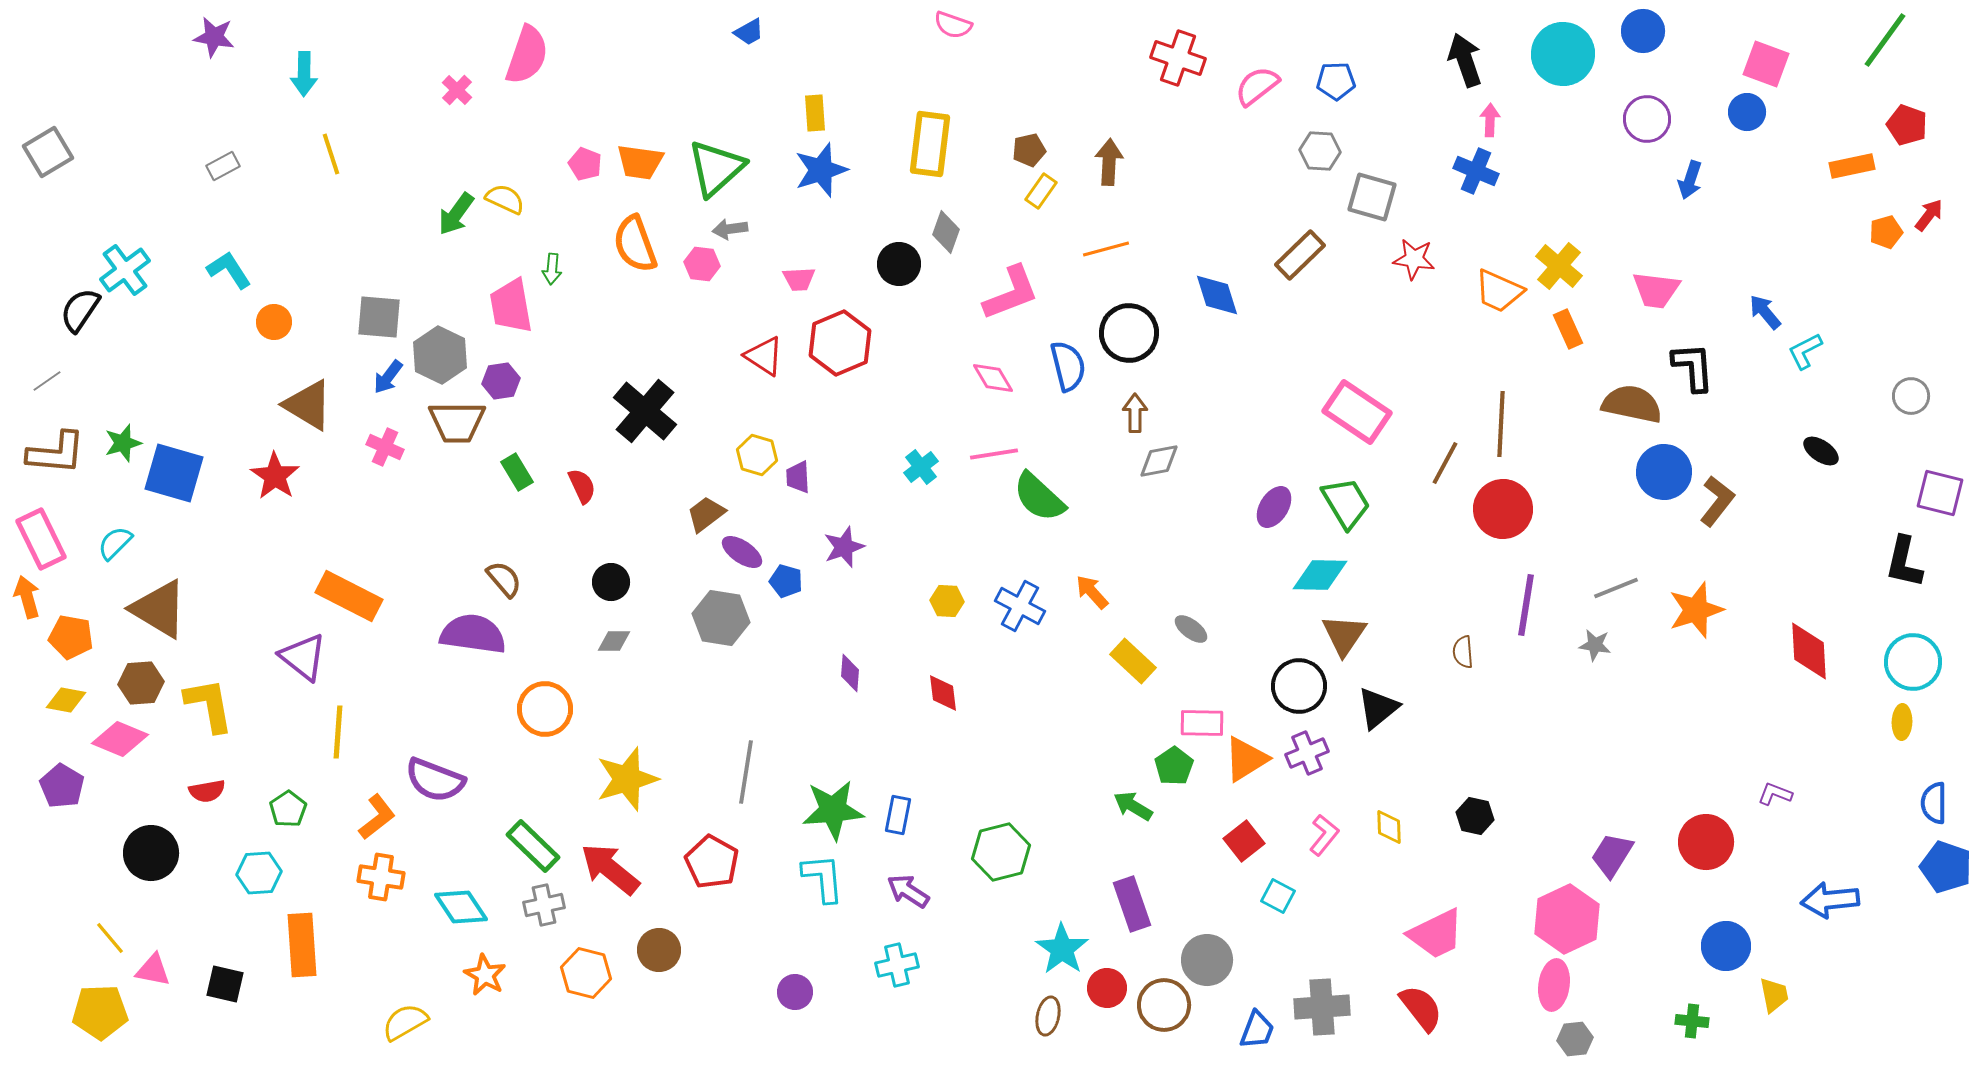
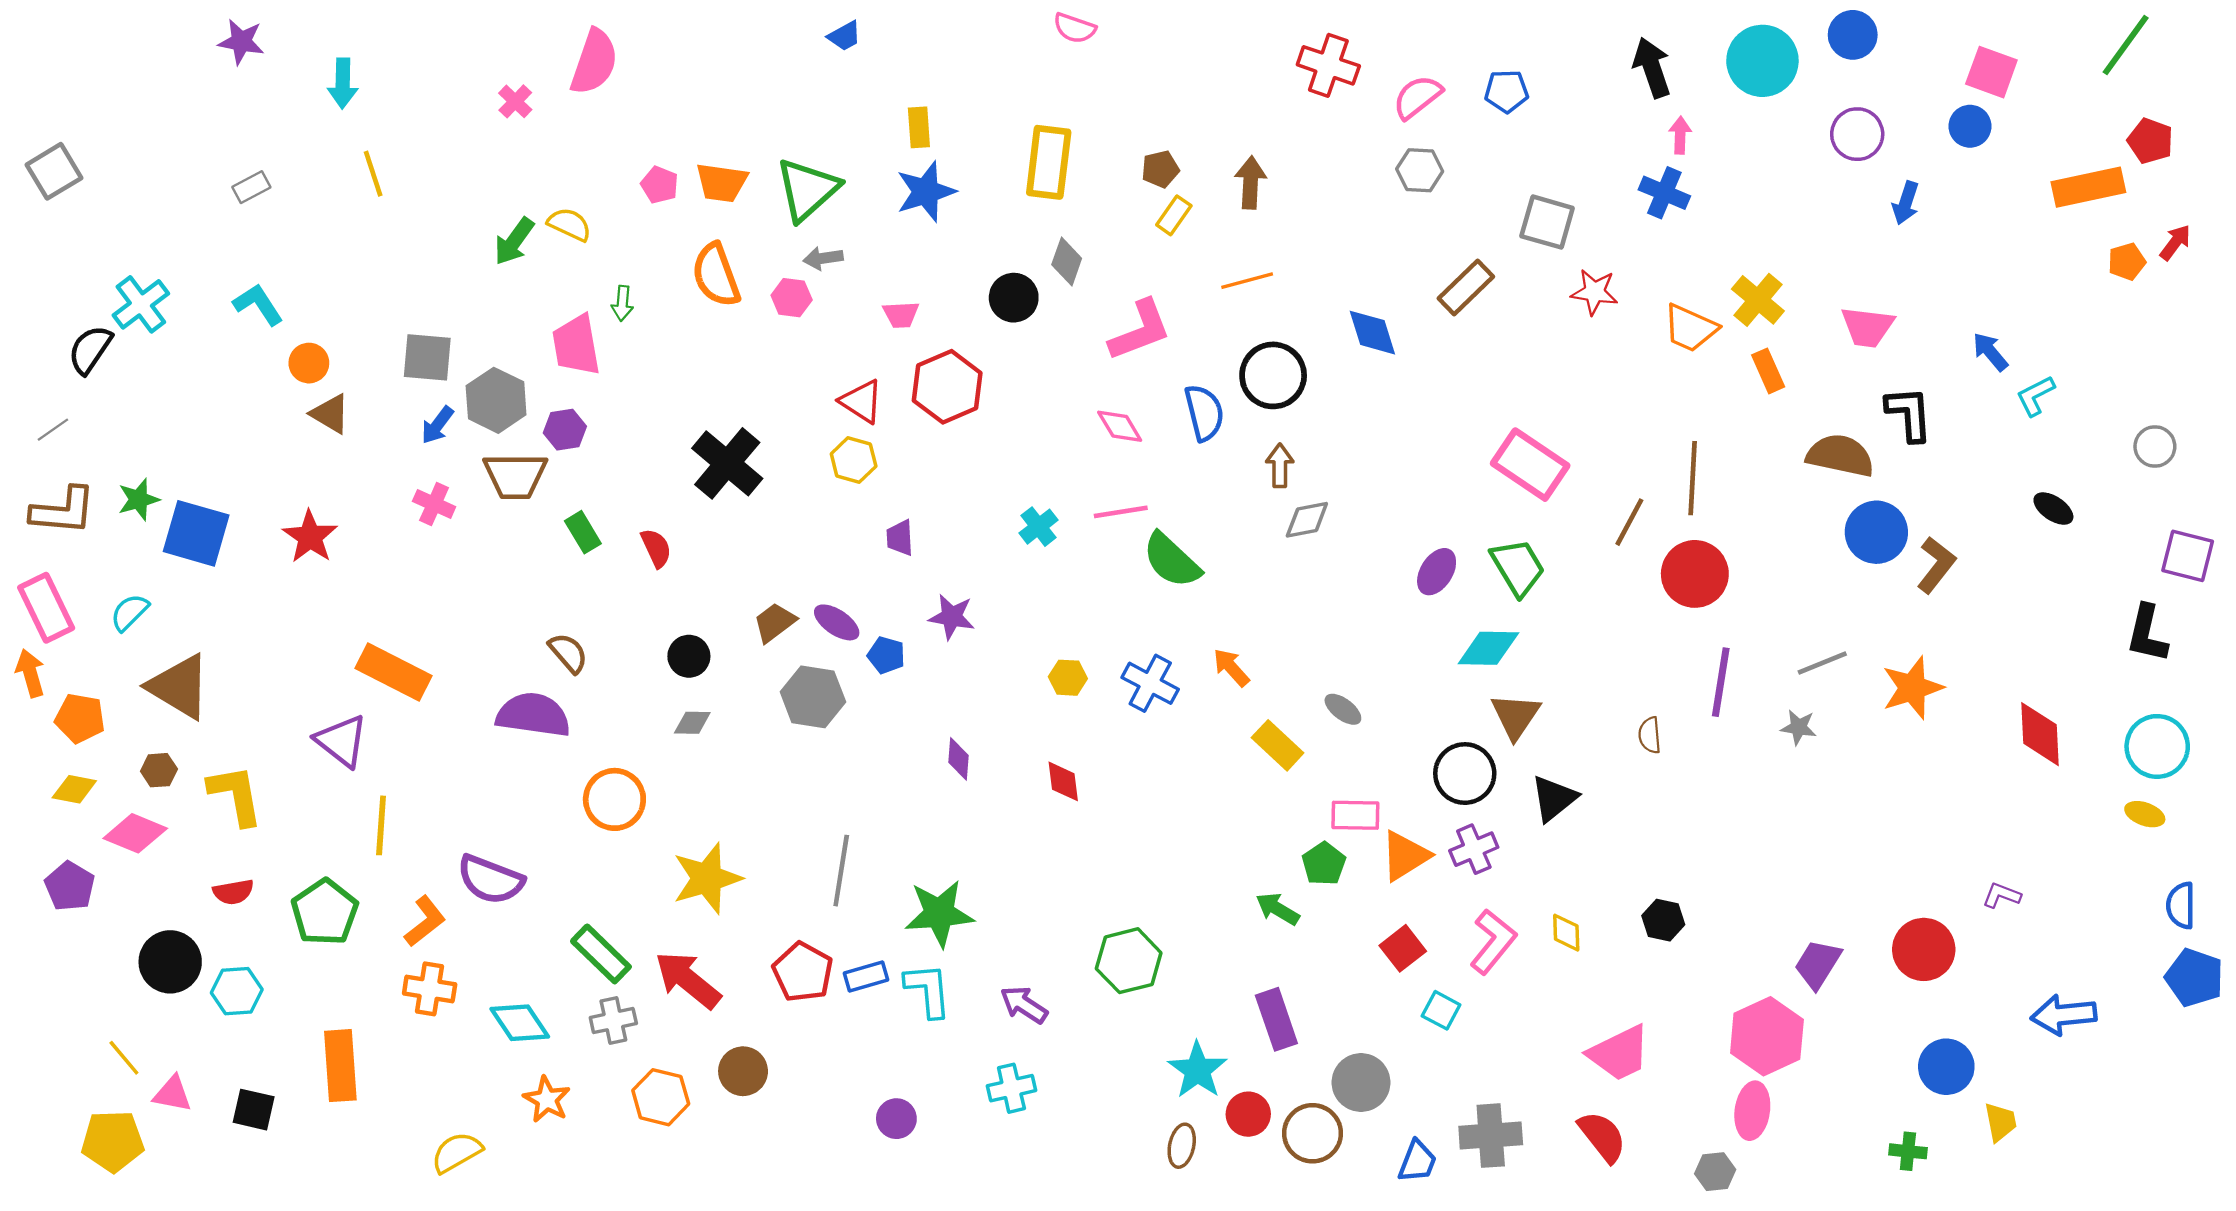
gray hexagon: (1320, 151) -> (1420, 170), moved
orange rectangle: (1852, 166) -> (2088, 187), size x1.4
brown triangle: (308, 405) -> (330, 414), moved, size x0.7
yellow hexagon: (757, 455) -> (854, 460), moved
brown trapezoid: (706, 514) -> (775, 622), moved
purple star: (844, 547) -> (952, 617), turned 30
brown hexagon: (141, 683) -> (159, 770), size x0.7
yellow ellipse: (1902, 722) -> (2145, 814), turned -72
green pentagon: (288, 809) -> (325, 912), size x1.6
blue rectangle: (898, 815) -> (866, 977), moved, turned 63
pink L-shape: (1324, 835) -> (1493, 942), size x1.4
cyan hexagon: (259, 873) -> (237, 991), moved
gray hexagon: (1575, 1039) -> (1715, 1172), moved

